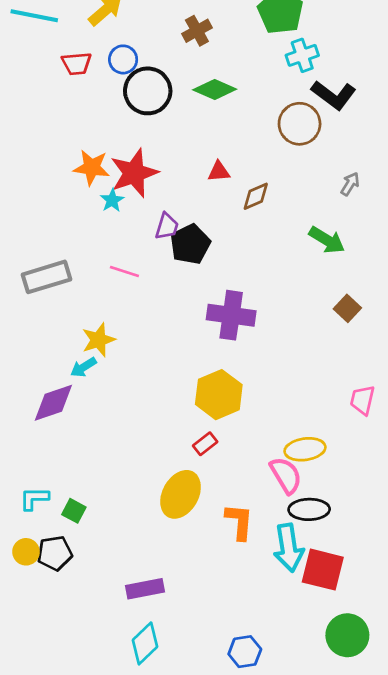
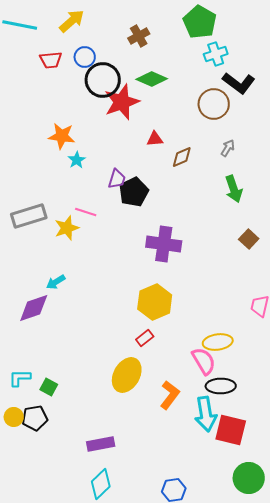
red star: (134, 173) -> (122, 102), moved
gray arrow: (350, 184) -> (228, 148), moved
green arrow: (327, 240) -> (234, 189), turned 40
yellow star: (98, 340) -> (67, 228), moved
orange L-shape: (239, 522) -> (170, 395), turned 32

